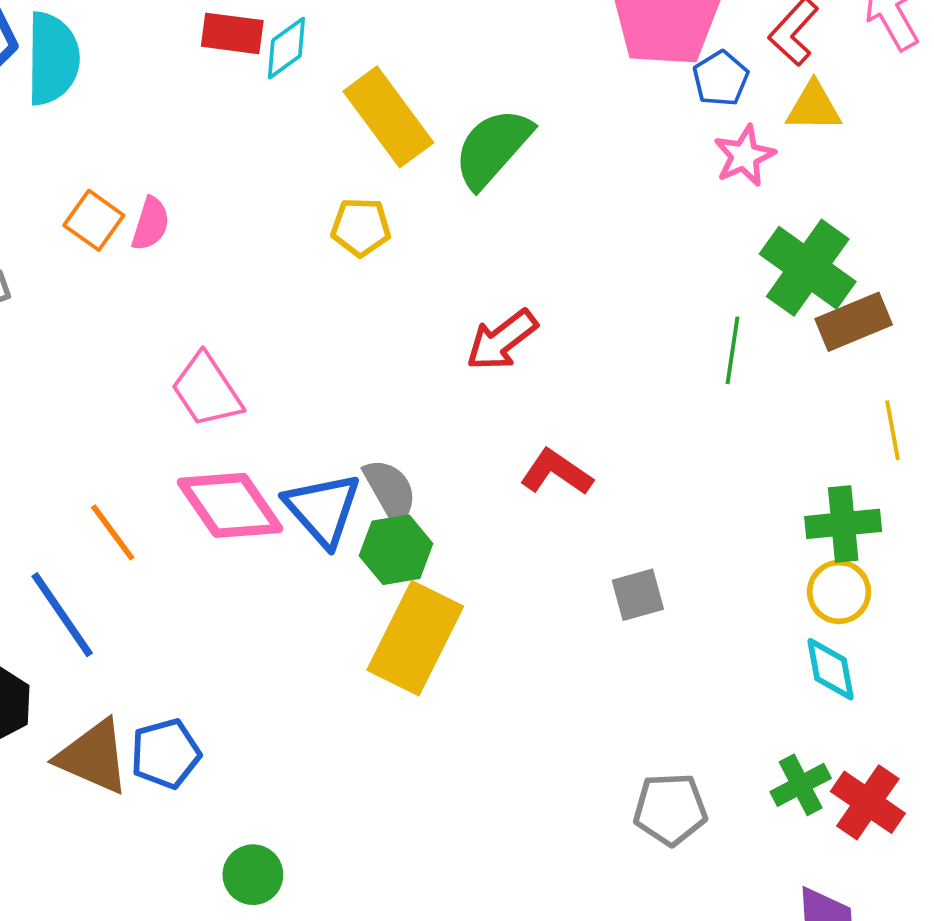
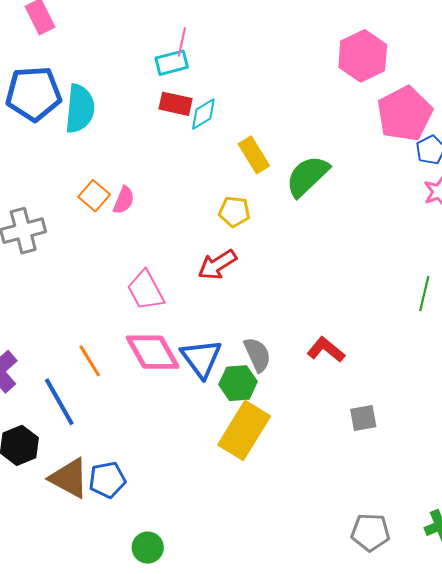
yellow rectangle: (388, 117) -> (254, 155), size x0.7
red arrow: (502, 340) -> (217, 265), moved
gray semicircle: (390, 491) -> (257, 355), moved

